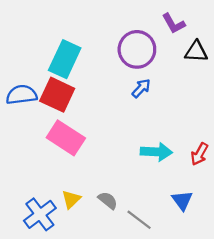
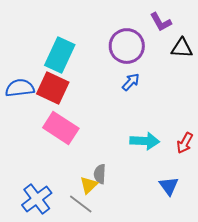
yellow triangle: (71, 199) -> (89, 185), moved
gray semicircle: (108, 200) -> (100, 174), moved, turned -126
gray line: (139, 220) -> (81, 204), moved

